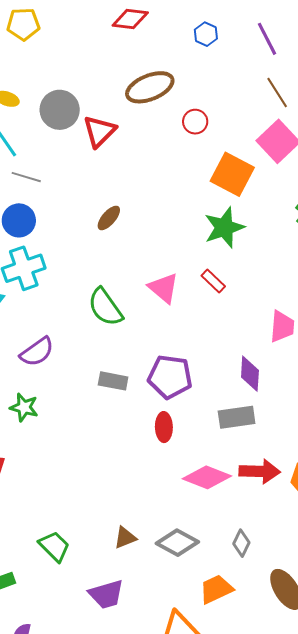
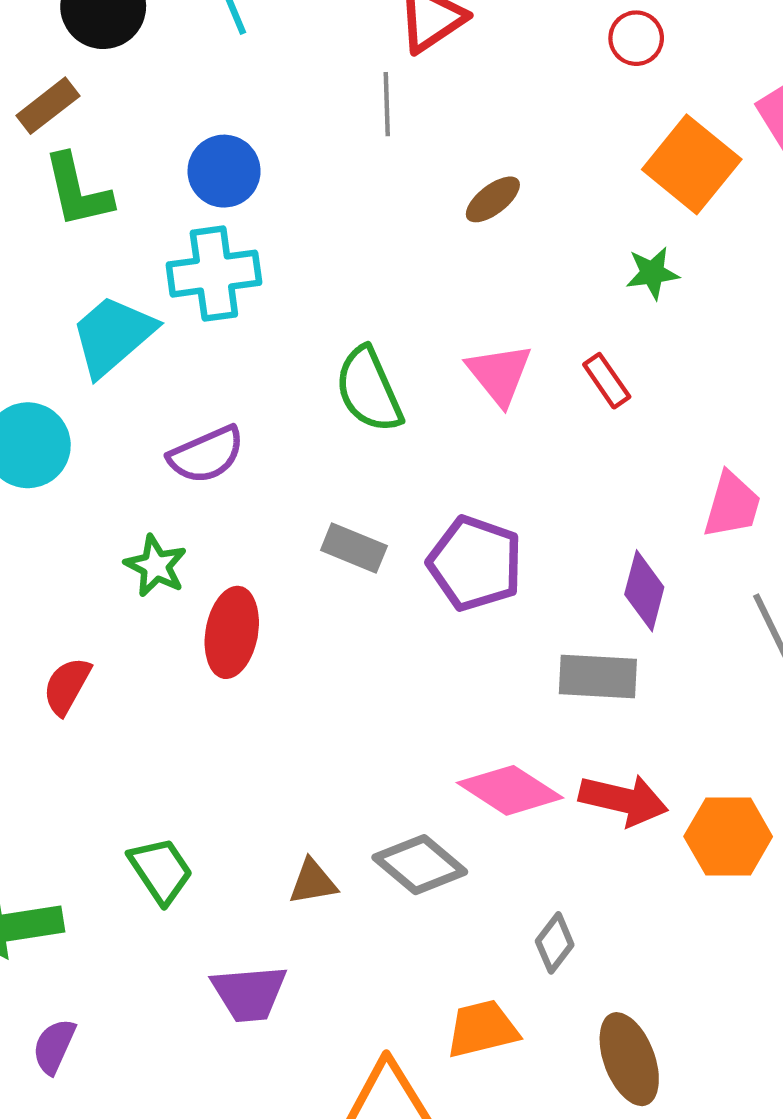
gray line: (26, 177) -> (387, 104), moved, turned 60
brown ellipse: (109, 218) -> (493, 199), moved
green star: (224, 228) -> (652, 273), size x0.6
red ellipse: (164, 427) -> (232, 632), moved, size x1.4
gray diamond: (177, 543) -> (420, 865), moved

